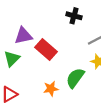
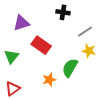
purple triangle: (23, 36) -> (21, 23), moved

